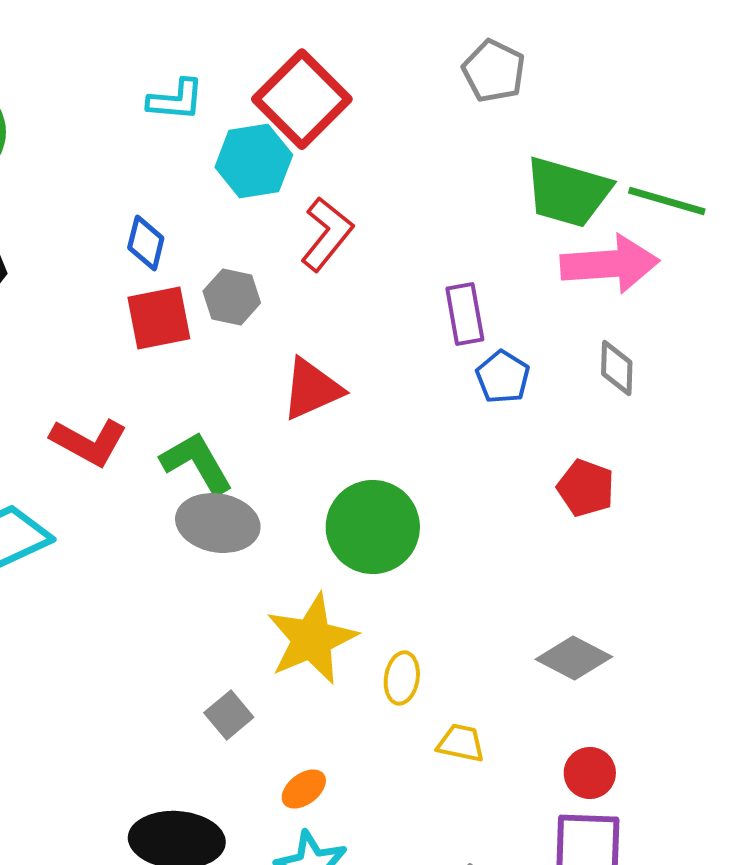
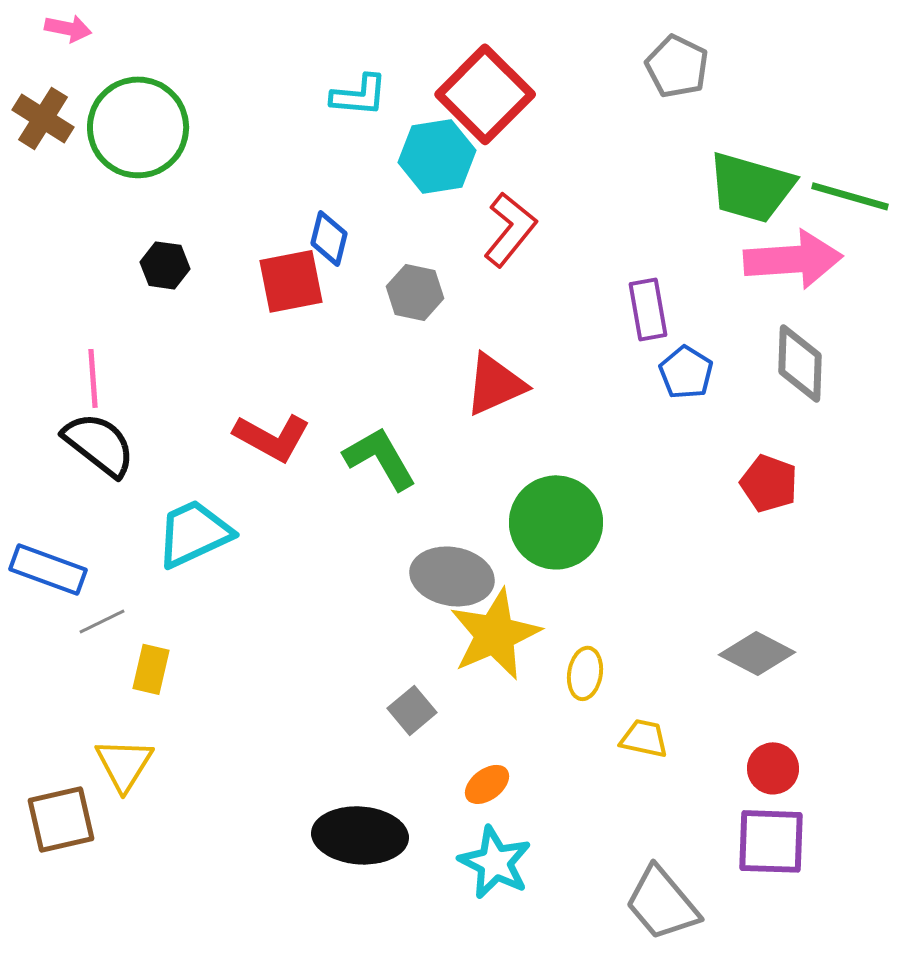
red square: (159, 318) -> (291, 281), moved
gray diamond: (617, 368) -> (800, 363), size x1.4
gray ellipse: (218, 523) -> (452, 576), moved

